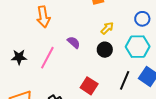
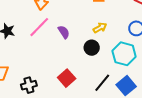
pink line: (47, 58) -> (39, 27), moved

